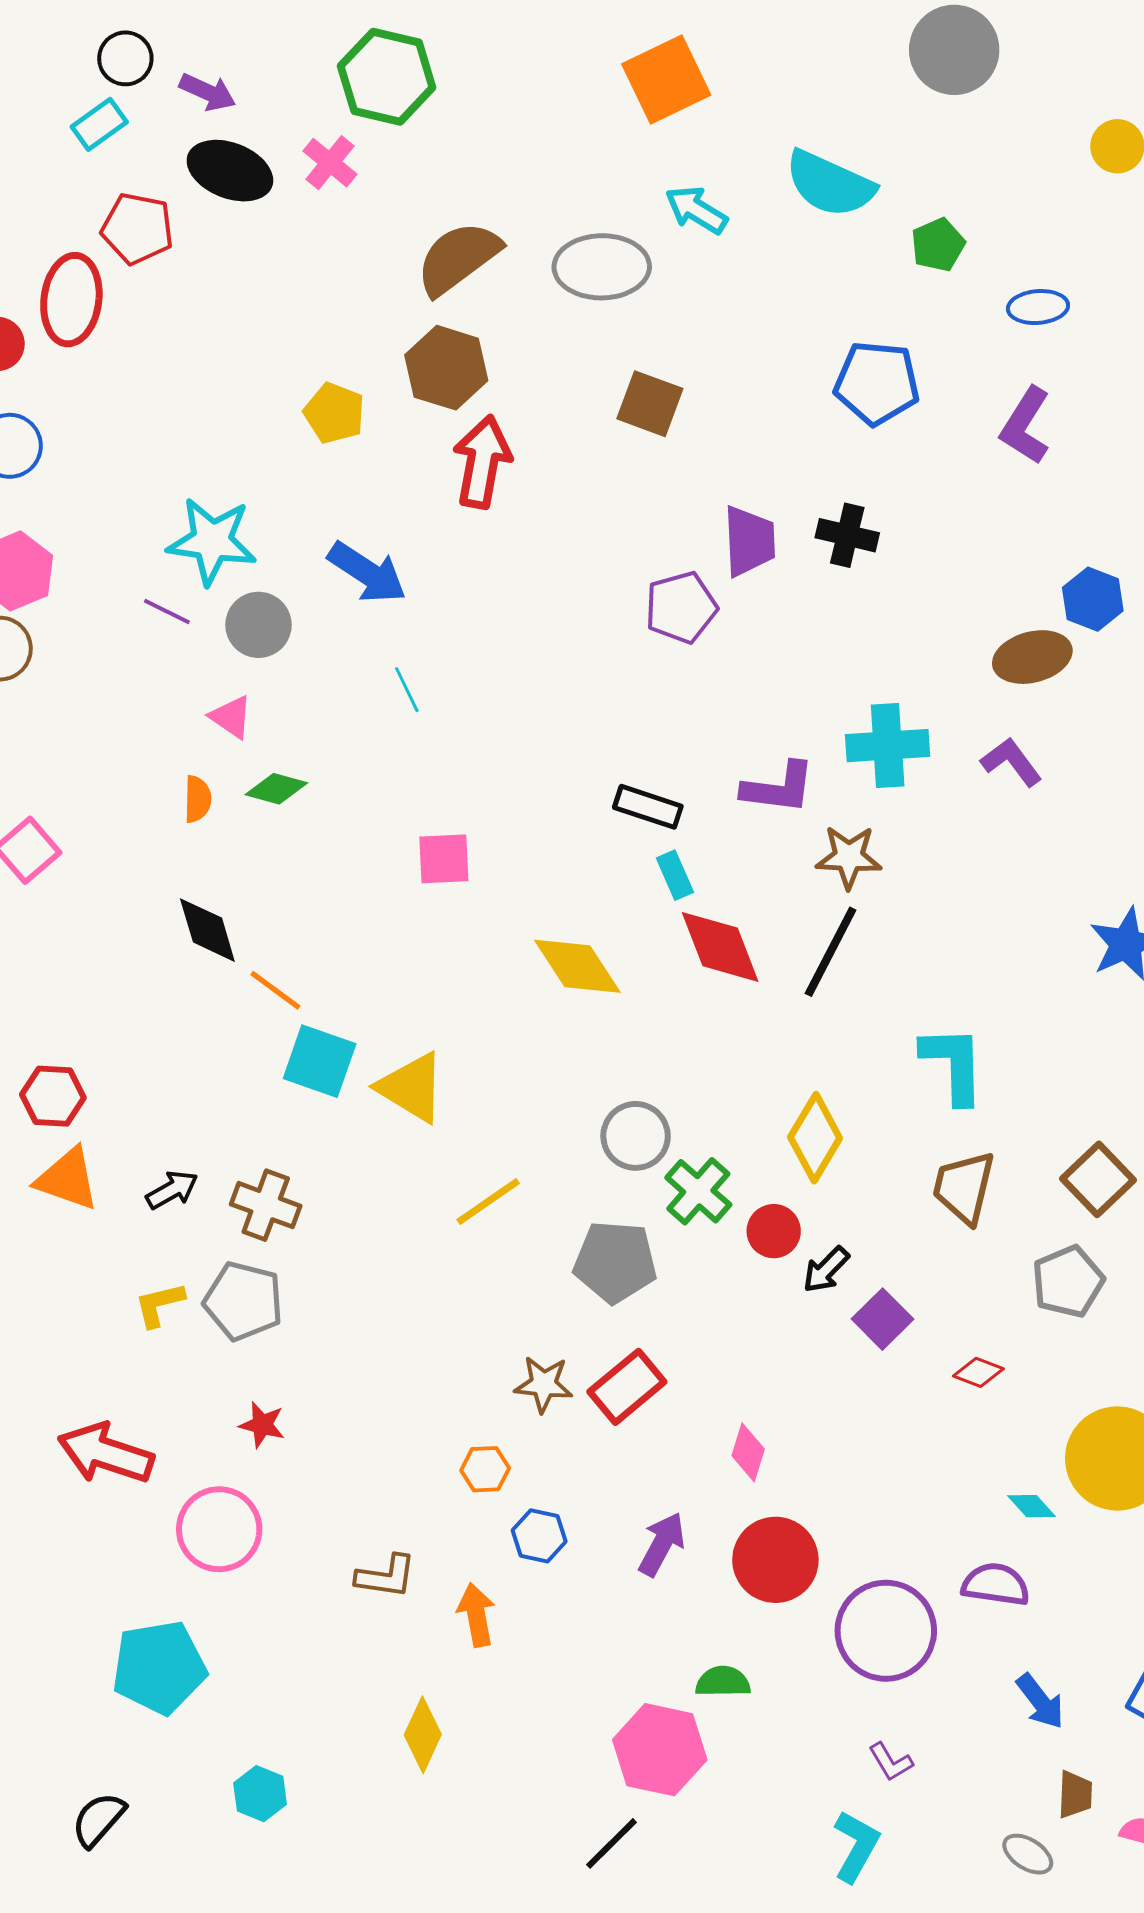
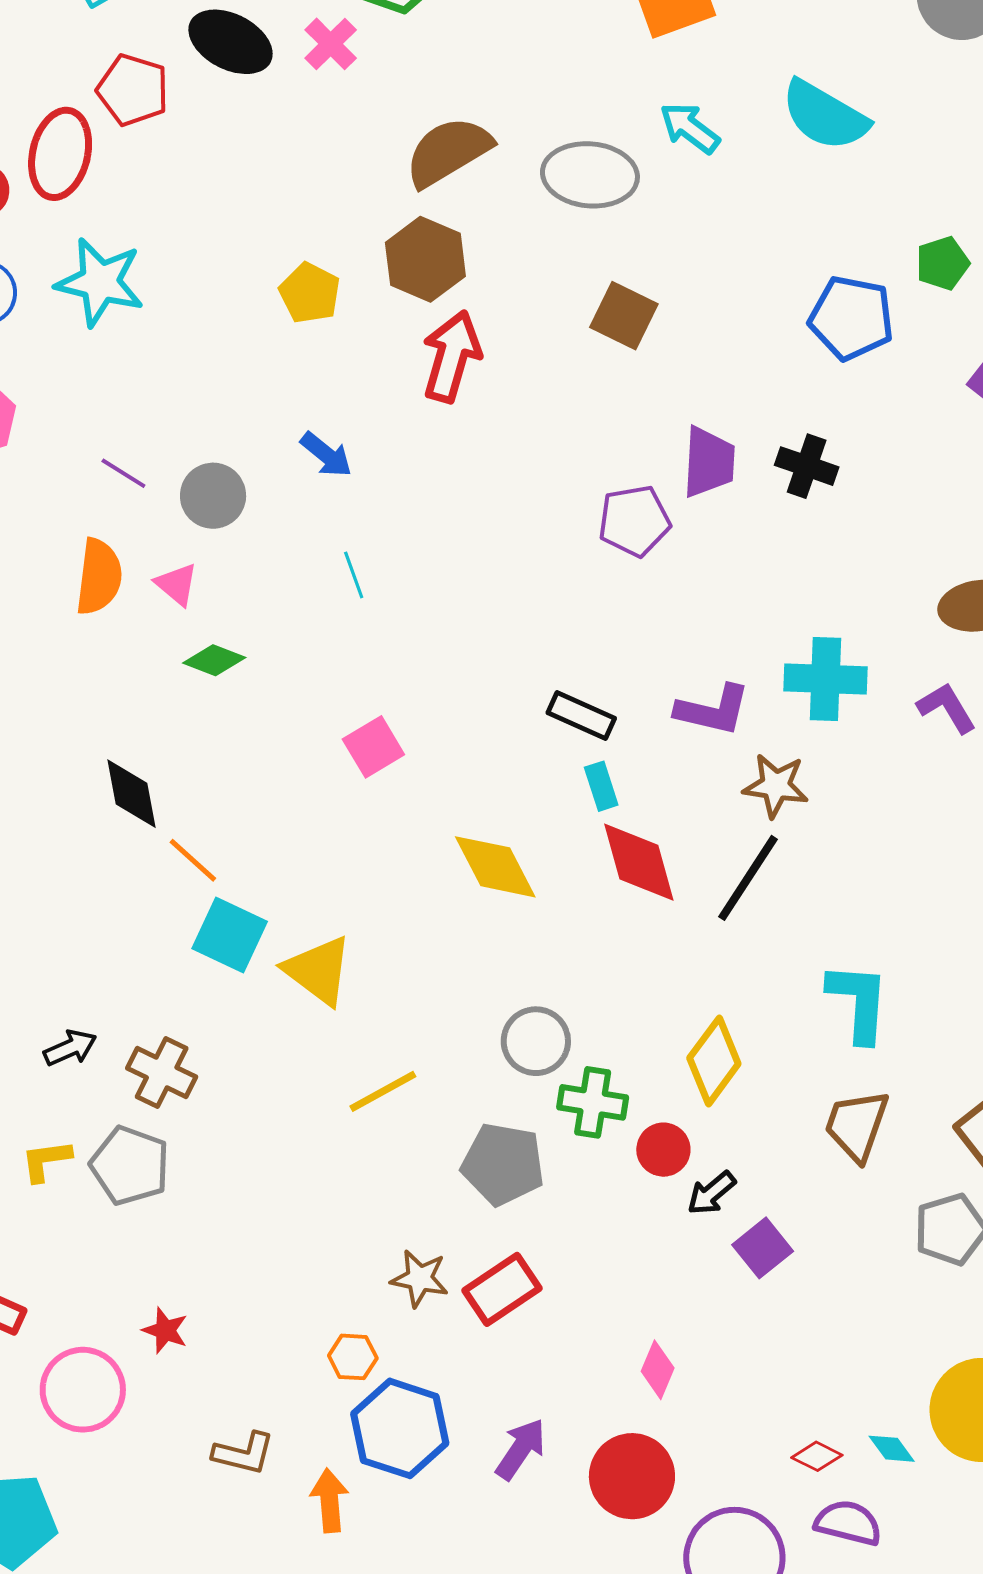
green pentagon: (938, 245) -> (942, 263), moved
cyan star: (212, 541) -> (100, 282), moved
blue arrow: (367, 573) -> (326, 455), size x0.7
orange semicircle: (197, 799) -> (99, 577), moved, size x1.6
pink square: (444, 859) -> (373, 747), turned -34
green cross: (698, 1191) -> (593, 1102), turned -38
red diamond: (978, 1372) -> (817, 1456), moved
red star: (262, 1425) -> (165, 1330), moved
pink diamond: (748, 1452) -> (658, 1370), moved
blue hexagon: (539, 1536) -> (400, 1428), size x1.8

